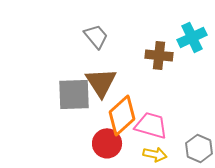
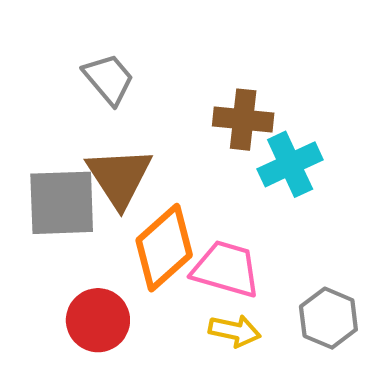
cyan cross: (192, 37) -> (290, 164), moved
red circle: (107, 143) -> (98, 320), moved

